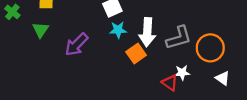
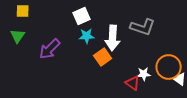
gray L-shape: (179, 38) -> (143, 27), moved, turned 35
orange circle: (210, 48) -> (169, 67), moved

